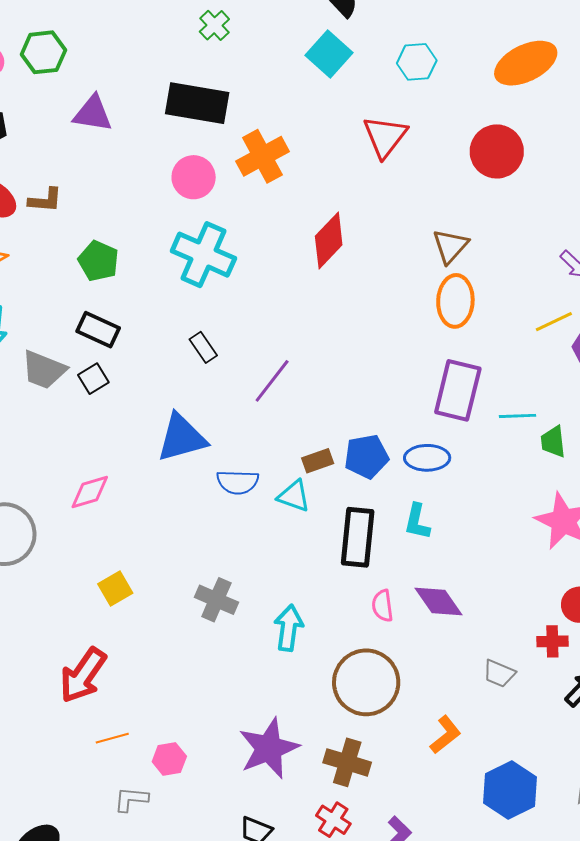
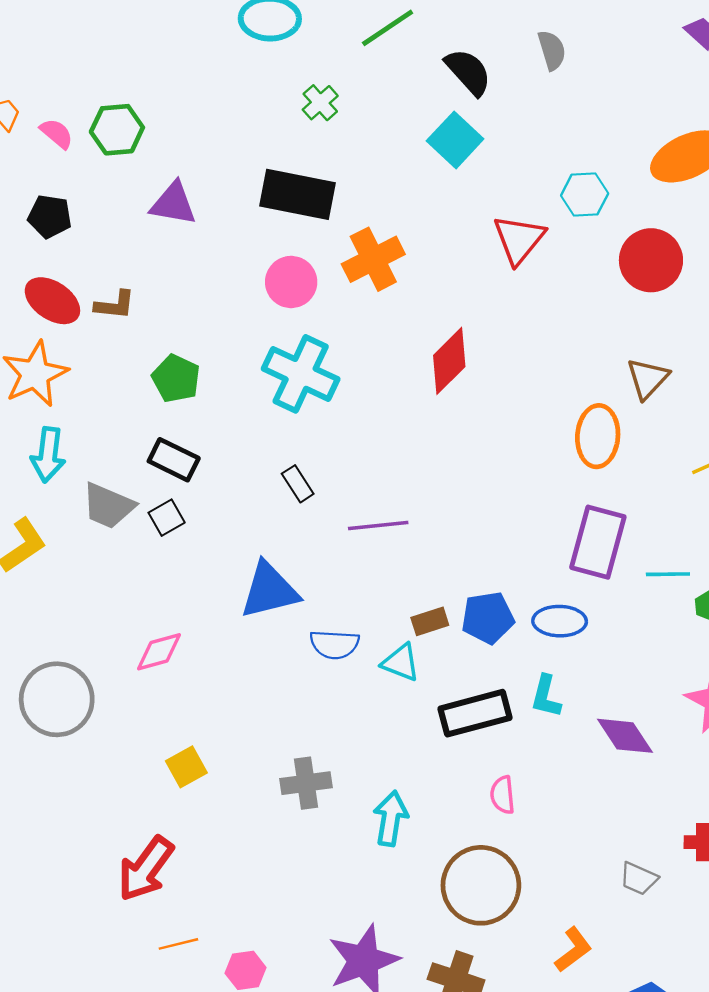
cyan hexagon: (417, 62) -> (585, 194), moved
brown triangle: (450, 246) -> (648, 379), moved
purple line: (272, 381) -> (378, 526), turned 45
black rectangle: (358, 537) -> (475, 713), turned 68
gray cross: (216, 600) -> (306, 783), turned -33
purple diamond: (438, 602) -> (625, 736), moved

